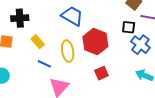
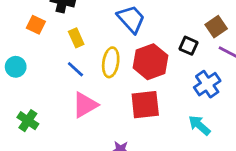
black square: (129, 27) -> (189, 46), moved
red square: (101, 73) -> (145, 105), size x1.6

